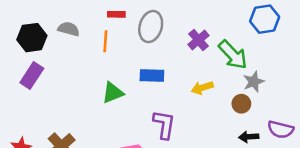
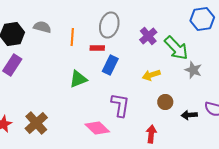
red rectangle: (116, 14) -> (97, 48), moved
blue rectangle: (152, 76) -> (110, 65), turned -66
gray star: (254, 82) -> (193, 70), turned -30
brown circle: (241, 104) -> (165, 102), moved

